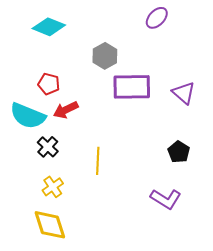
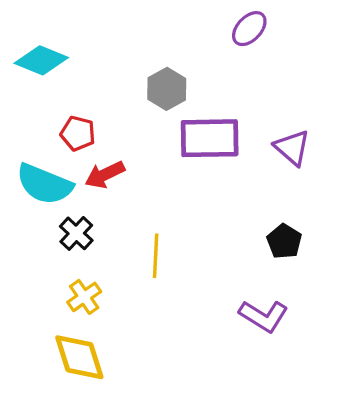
cyan diamond: (49, 27) -> (41, 60), moved

